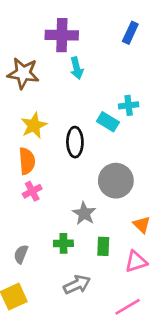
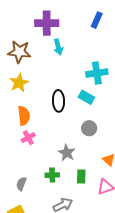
cyan cross: (129, 105) -> (97, 73), size x1.5
cyan rectangle: (108, 122) -> (86, 97), moved
yellow star: (34, 125) -> (19, 83), moved
gray circle: (116, 181) -> (89, 128), size x0.6

